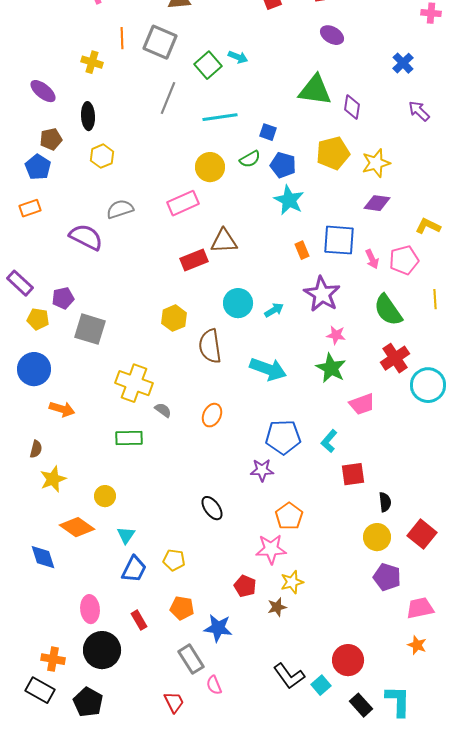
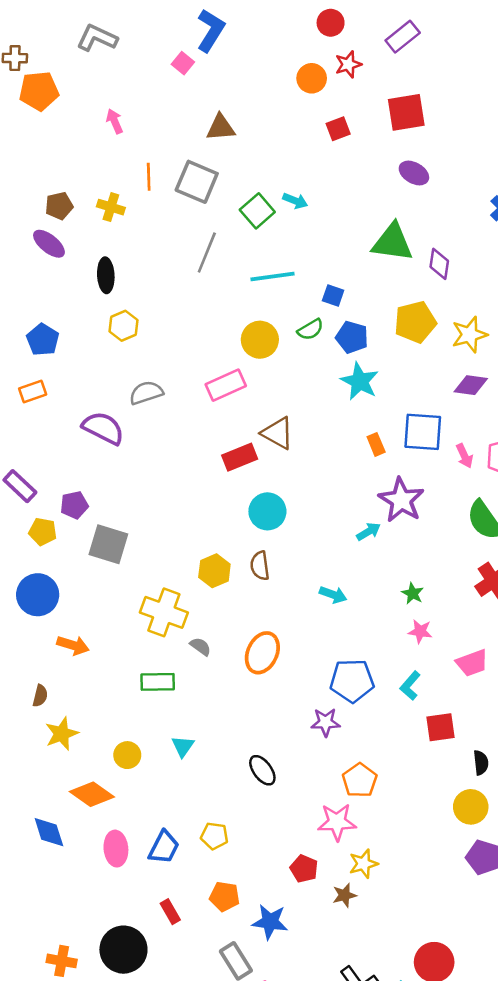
brown pentagon: (51, 139) -> (59, 206), moved
brown triangle: (224, 241) -> (278, 433), turned 32
cyan circle: (238, 303) -> (267, 511), moved
cyan arrow: (274, 310) -> (368, 532), moved
yellow hexagon: (174, 318) -> (214, 571), moved
pink star: (336, 335) -> (420, 631), moved
brown semicircle: (210, 346) -> (260, 566), size x0.7
green star: (331, 368) -> (413, 593), size x0.6
cyan arrow: (268, 369) -> (333, 595), size x0.6
pink trapezoid: (362, 404) -> (472, 663), moved
orange ellipse: (212, 415) -> (262, 653), size x1.4
cyan triangle: (126, 535) -> (183, 746), moved
pink ellipse: (90, 609) -> (116, 849), moved

